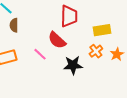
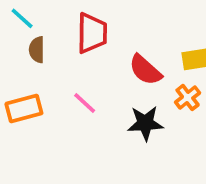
red trapezoid: (69, 16) -> (92, 33), moved
red semicircle: (57, 40) -> (145, 70), moved

